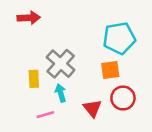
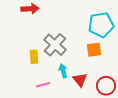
cyan arrow: (61, 93) -> (63, 71), moved
red circle: (123, 98) -> (106, 86), moved

